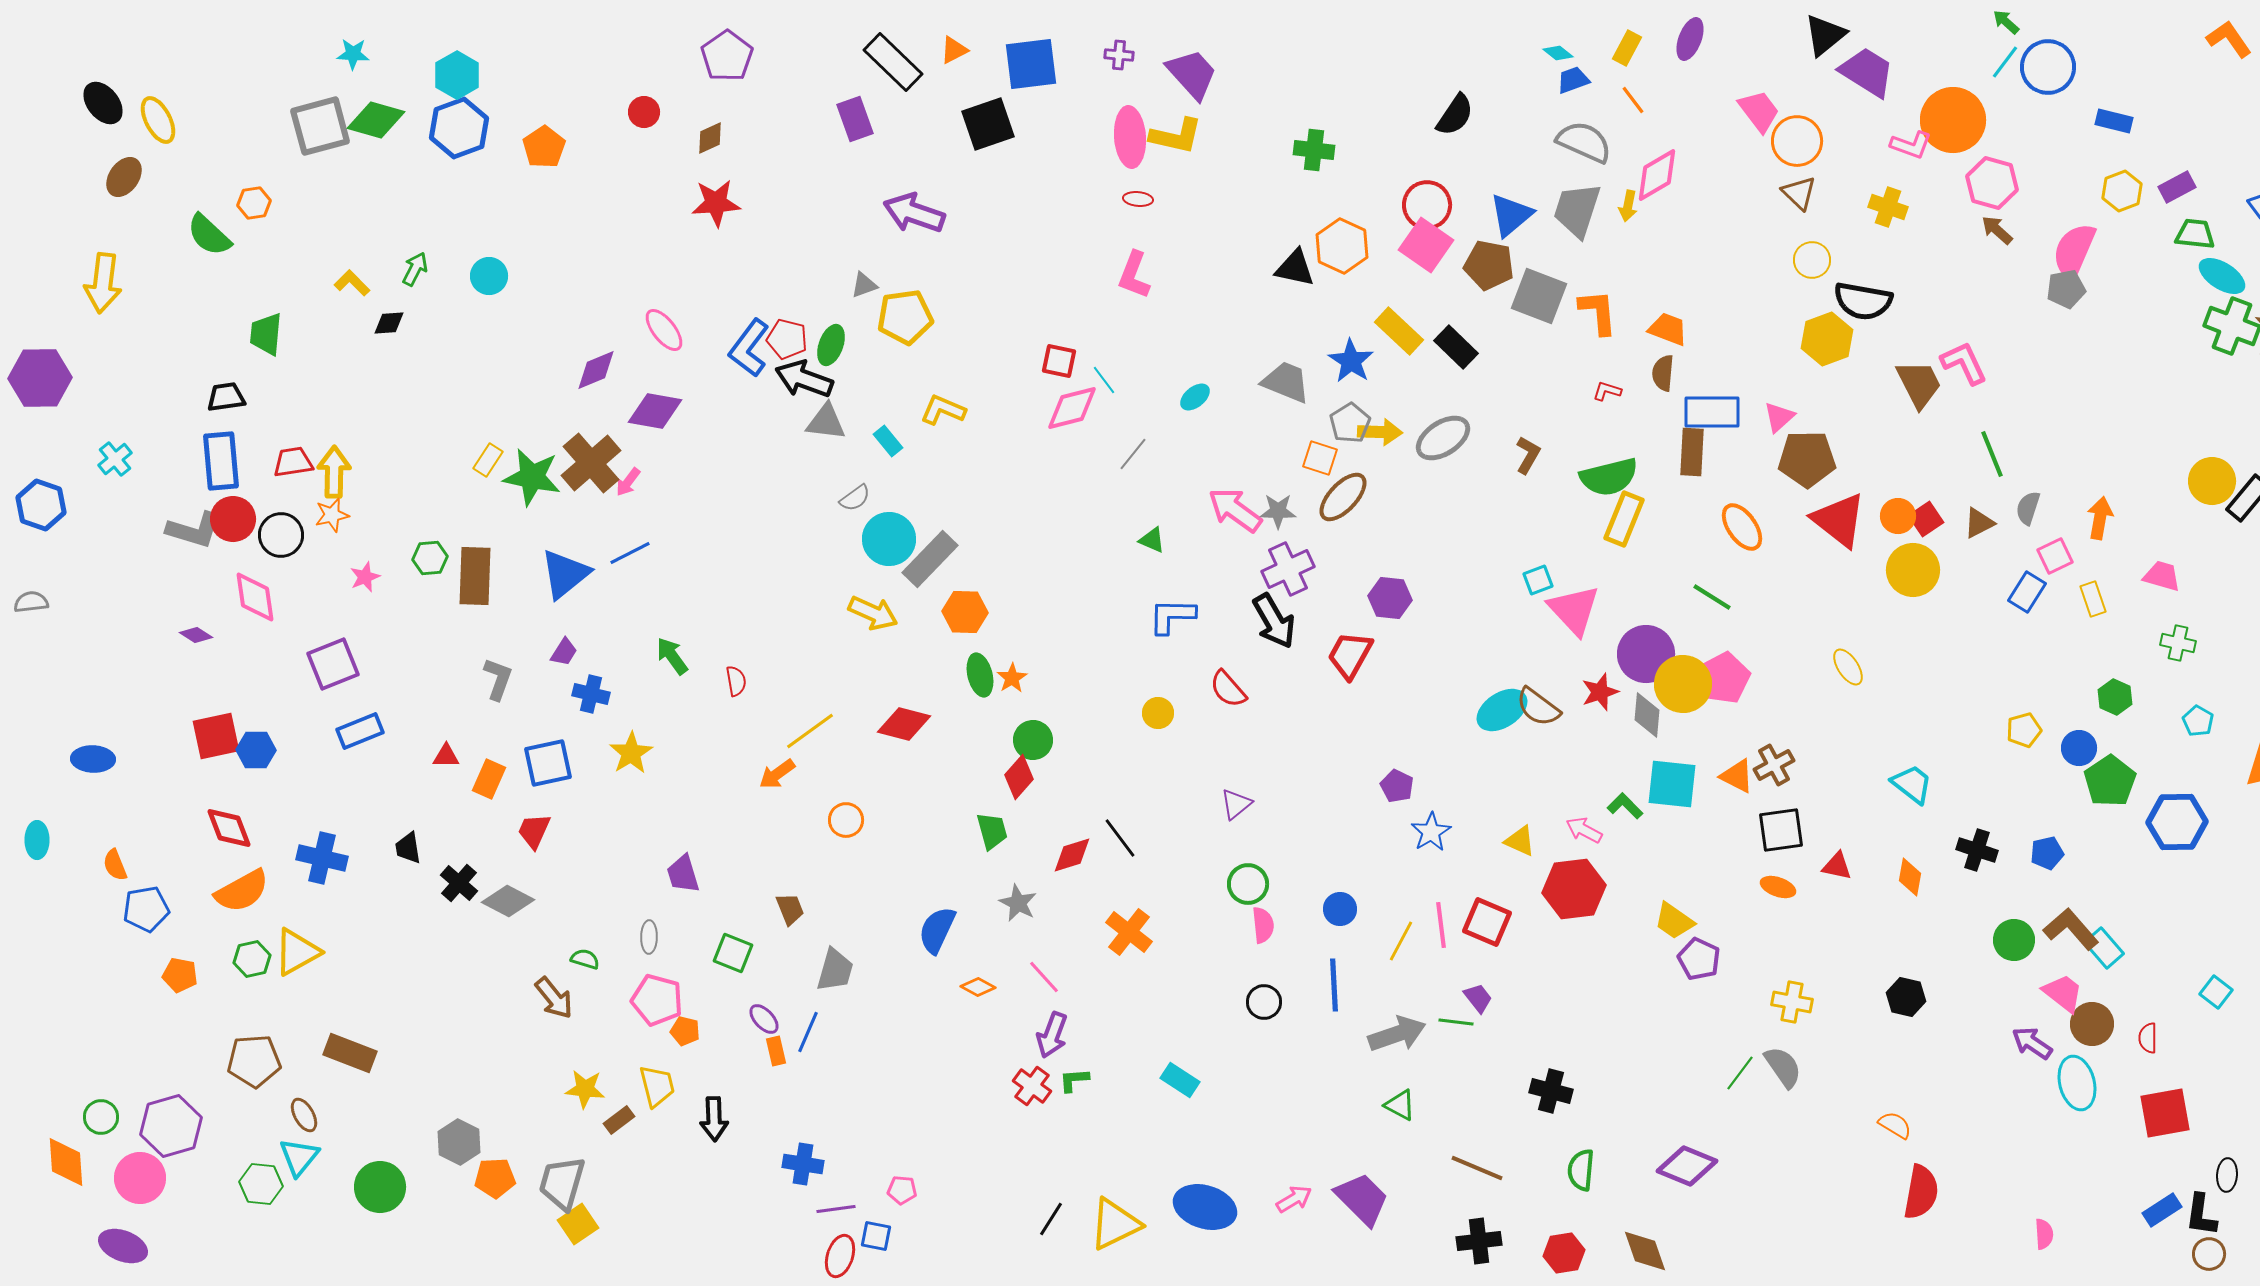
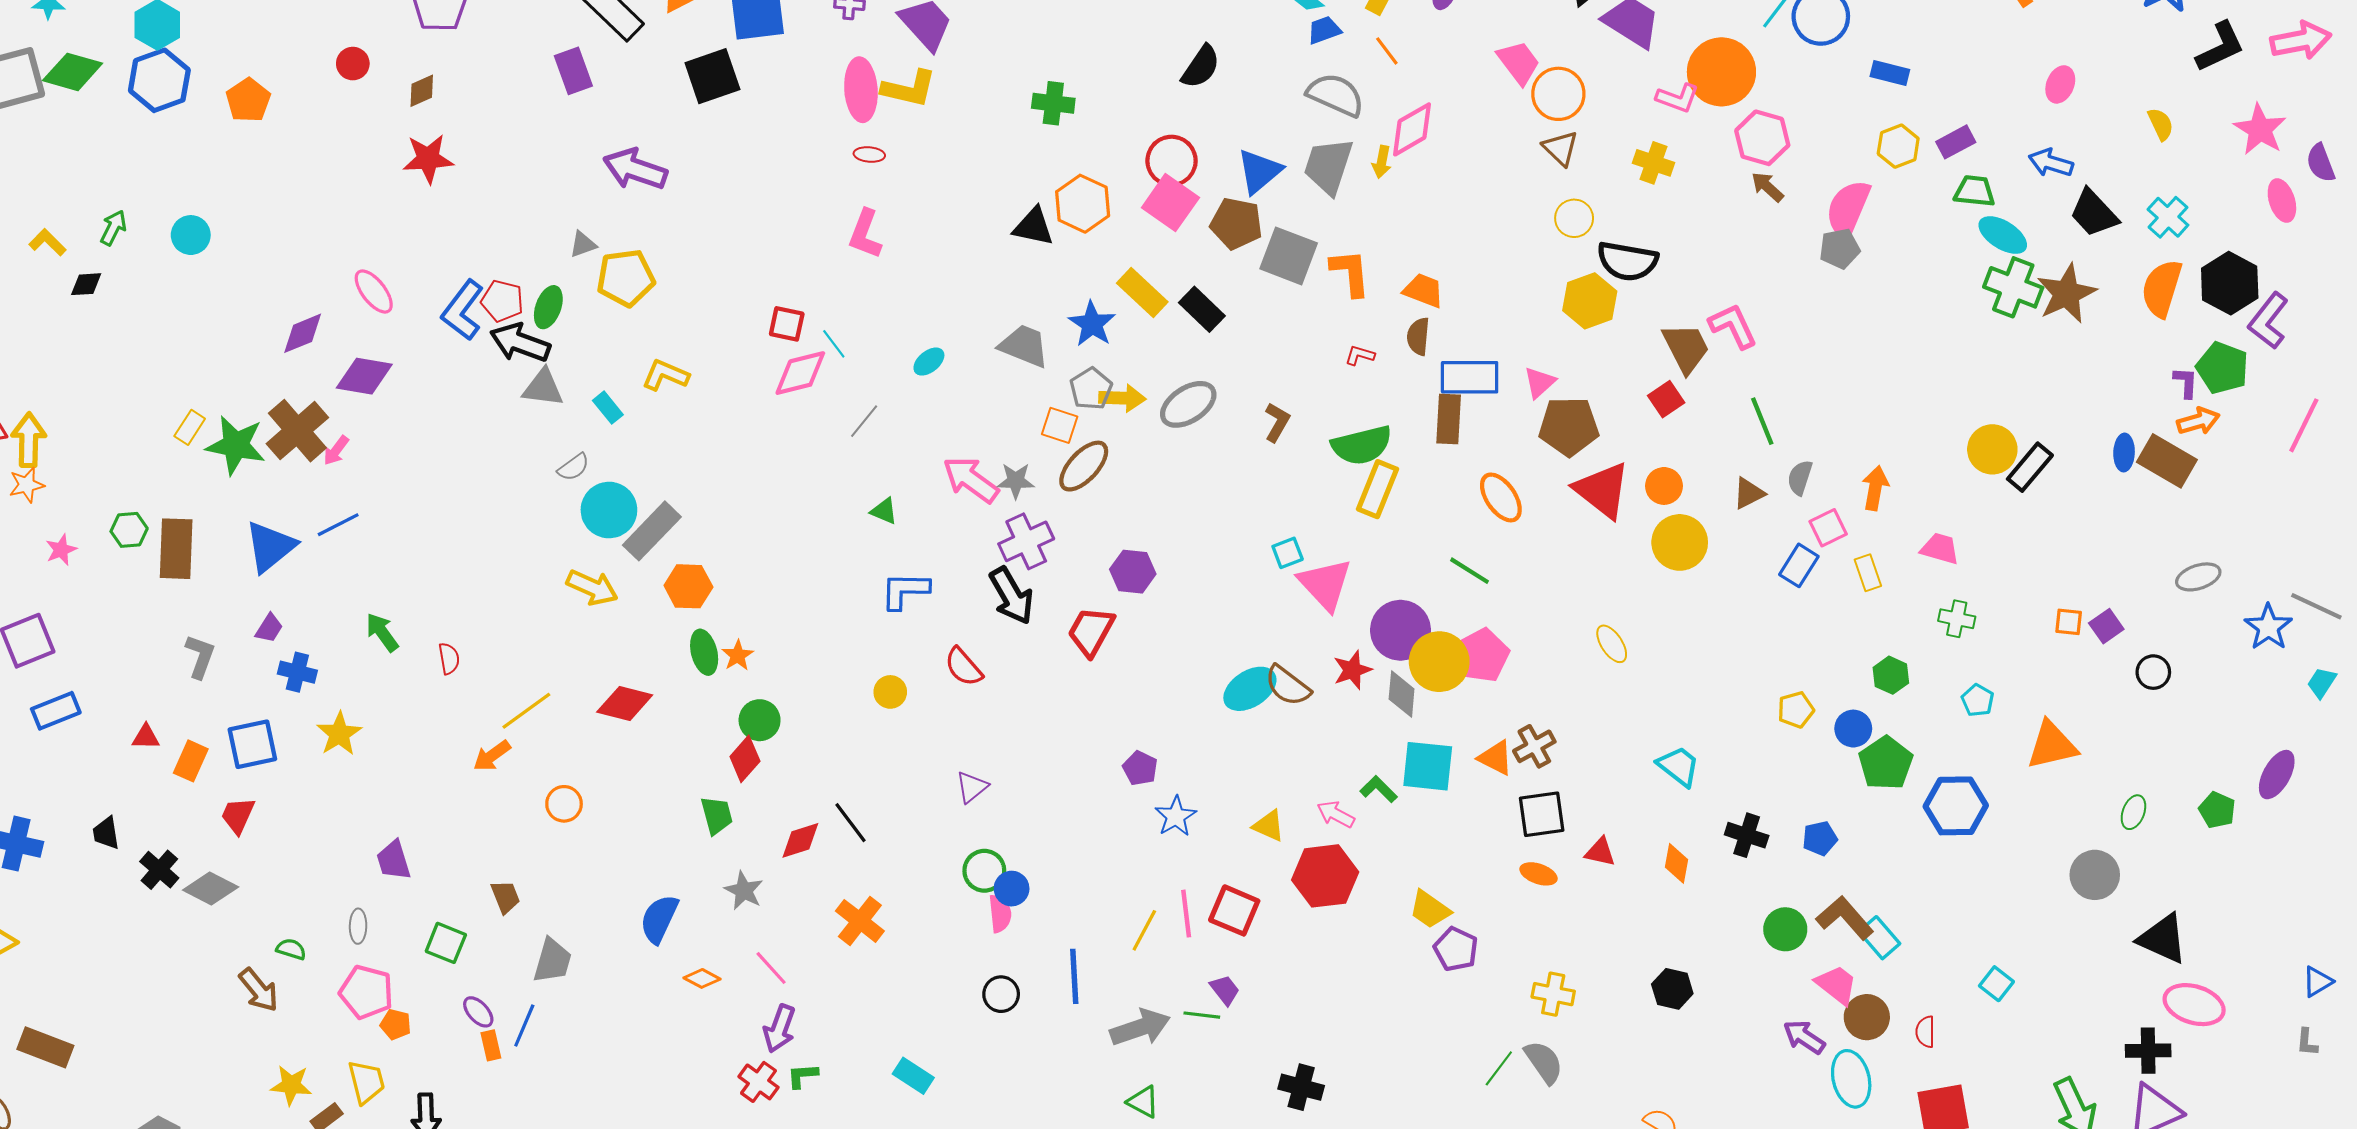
red square: (1926, 519) -> (1666, 399), moved
blue circle: (1340, 909) -> (1012, 889), moved

